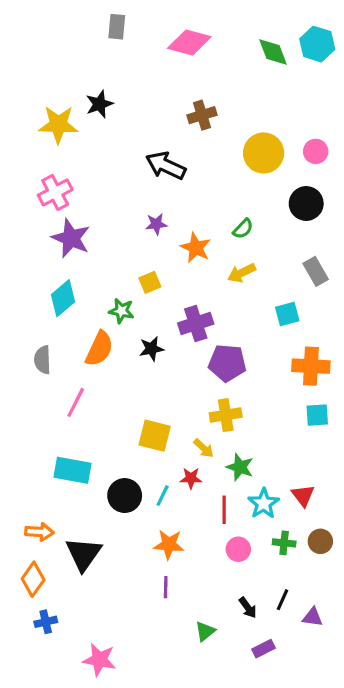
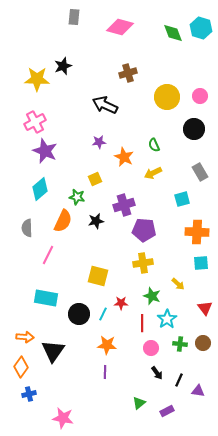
green semicircle: (243, 229) -> (154, 145), turned 112
yellow arrow: (204, 448) -> (178, 284), moved
red triangle: (303, 496) -> (205, 308), moved
black arrow: (248, 608) -> (157, 373), moved
green triangle: (205, 631) -> (139, 403), moved

